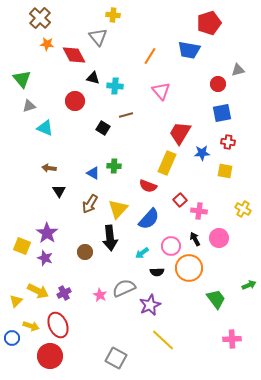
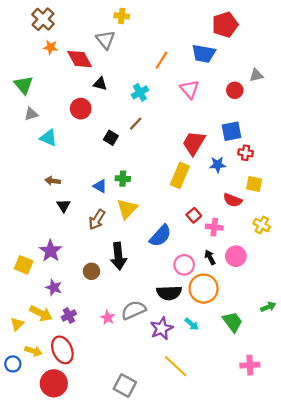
cyan cross: (115, 86) -> (140, 92), moved, turned -35
pink triangle: (161, 91) -> (190, 89), moved
blue square: (222, 113) -> (232, 131), moved
brown line: (126, 115) -> (136, 124), turned -32
yellow square: (225, 171) -> (254, 184), moved
red semicircle: (148, 186) -> (233, 200), moved
yellow triangle: (118, 209) -> (127, 209), moved
cyan arrow: (142, 253) -> (192, 324), moved, turned -104
purple star: (45, 258) -> (54, 287), moved
black semicircle: (157, 272) -> (169, 293), size x1.6

